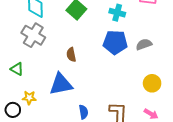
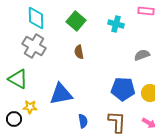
blue pentagon: (115, 42) -> (123, 89), moved
brown semicircle: (71, 55) -> (79, 52), moved
green triangle: (17, 69) -> (18, 79), size x1.5

